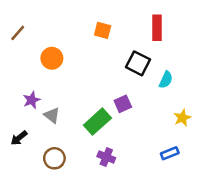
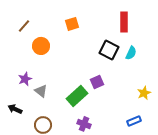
orange square: (103, 30) -> (72, 24), moved, turned -32
brown line: (18, 33) -> (24, 26), moved
cyan semicircle: (166, 80) -> (131, 53), moved
black arrow: (19, 138) -> (15, 109), turned 64

